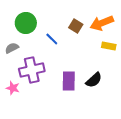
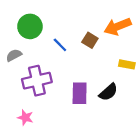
brown square: (76, 26) -> (90, 40), moved
yellow rectangle: (109, 46) -> (127, 64), moved
pink star: (13, 88) -> (25, 118), moved

